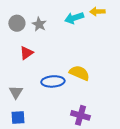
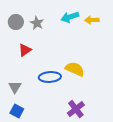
yellow arrow: (97, 12) -> (92, 20), moved
purple cross: (80, 115) -> (76, 109), turned 36
blue square: (18, 117) -> (17, 111), turned 32

